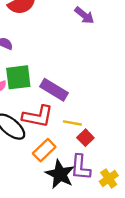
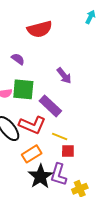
purple arrow: (84, 15) -> (64, 76), moved
red square: (85, 138) -> (68, 151), turned 32

